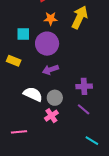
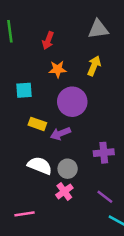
yellow arrow: (80, 17) -> (94, 66), size x0.7
purple circle: (47, 44) -> (72, 102), moved
yellow rectangle: (14, 61) -> (37, 124), moved
purple line: (84, 109) -> (105, 197), moved

